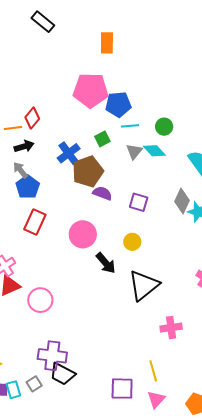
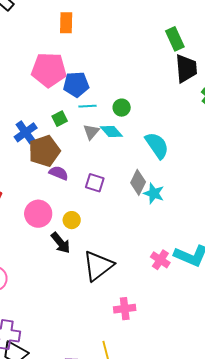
yellow circle: (132, 242) -> (72, 220), moved

